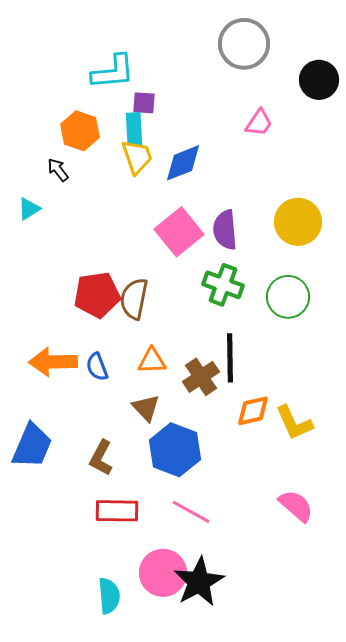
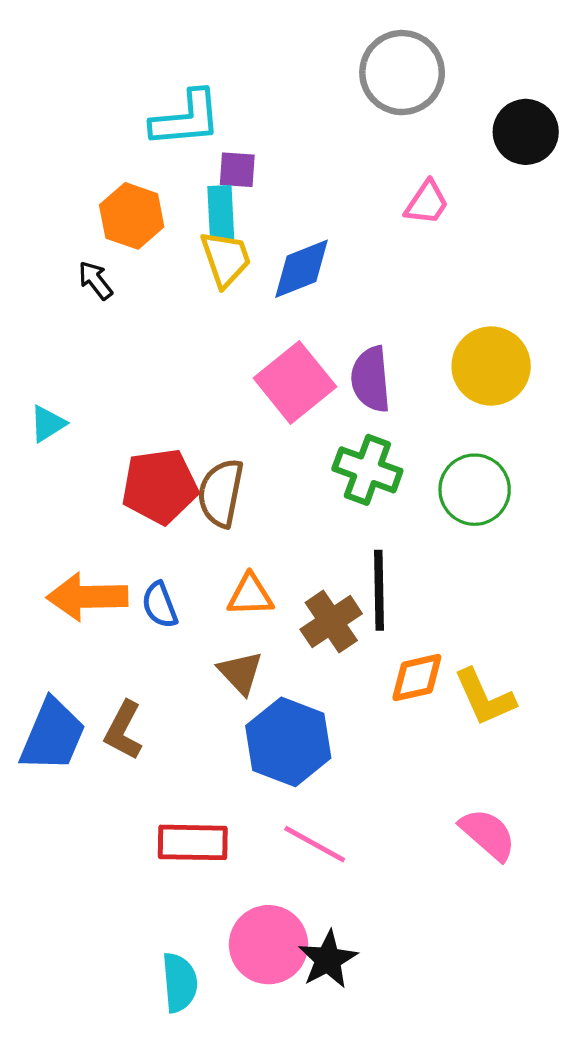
cyan triangle: (29, 209) -> (48, 424), moved
brown L-shape: (101, 458) -> (123, 730), moved
black star: (199, 582) -> (328, 959), size x0.7

